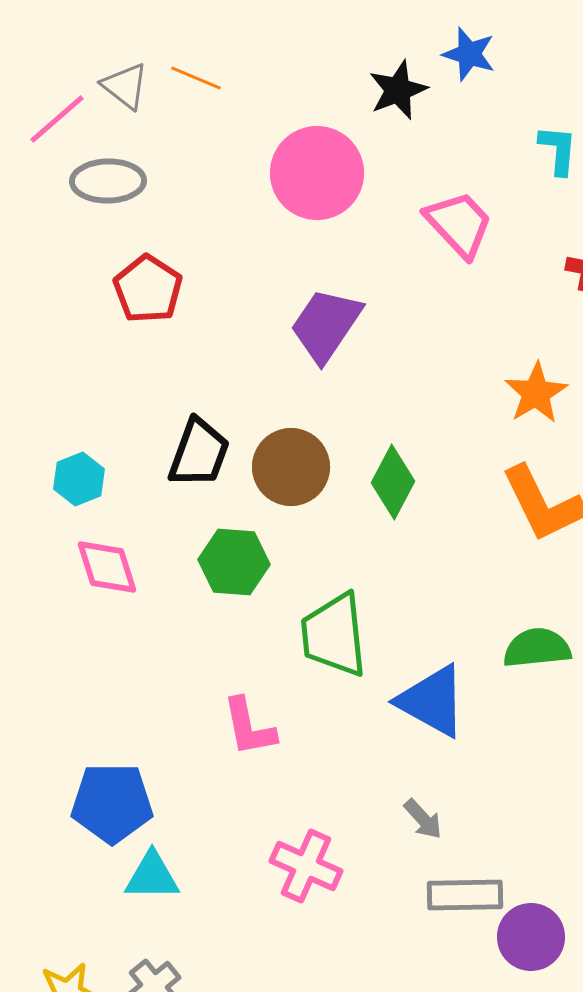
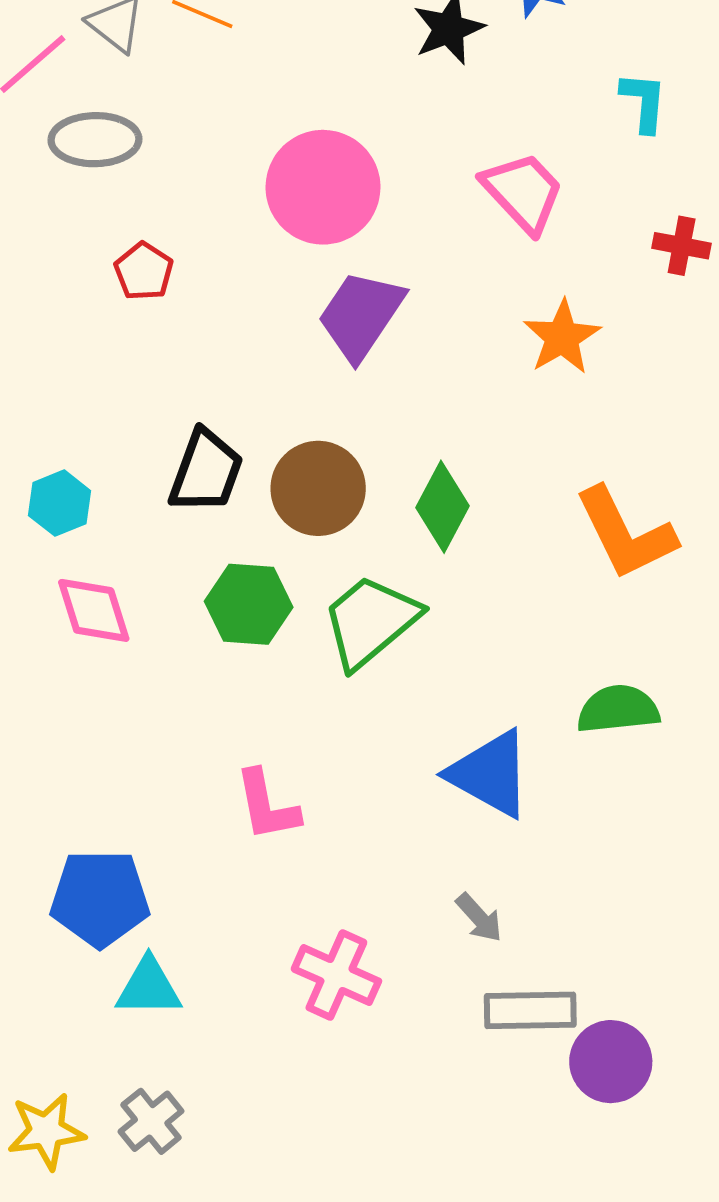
pink circle: (317, 173) -> (323, 187), moved
red pentagon: (148, 289) -> (144, 271), size x0.7
orange star: (536, 393) -> (562, 337), moved
green trapezoid: (334, 635) -> (371, 621), moved, turned 56

